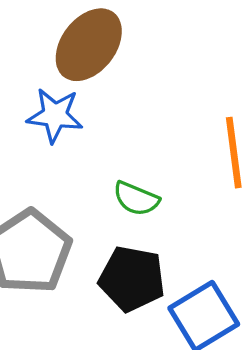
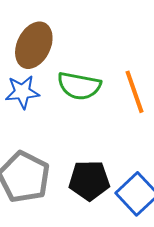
green semicircle: (136, 199) -> (79, 86), moved, size x1.5

